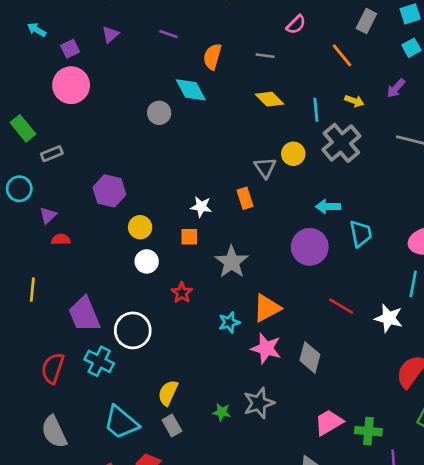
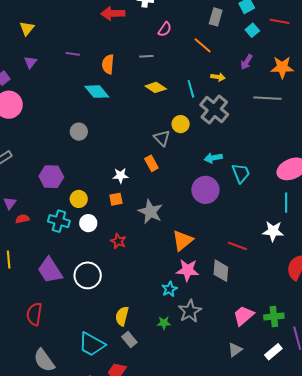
gray circle: (159, 113) -> (79, 132), moved
red line: (341, 306) -> (237, 246), moved
cyan star: (229, 322) -> (169, 289), moved
cyan cross: (99, 361) -> (59, 221), moved

